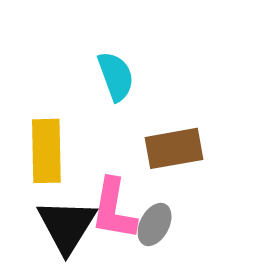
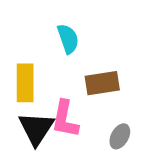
gray ellipse: (155, 225) -> (120, 136), moved

